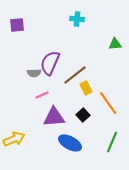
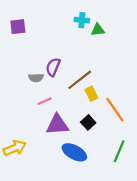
green triangle: (115, 44) -> (98, 30), moved
purple semicircle: (50, 63) -> (53, 67), size x0.7

